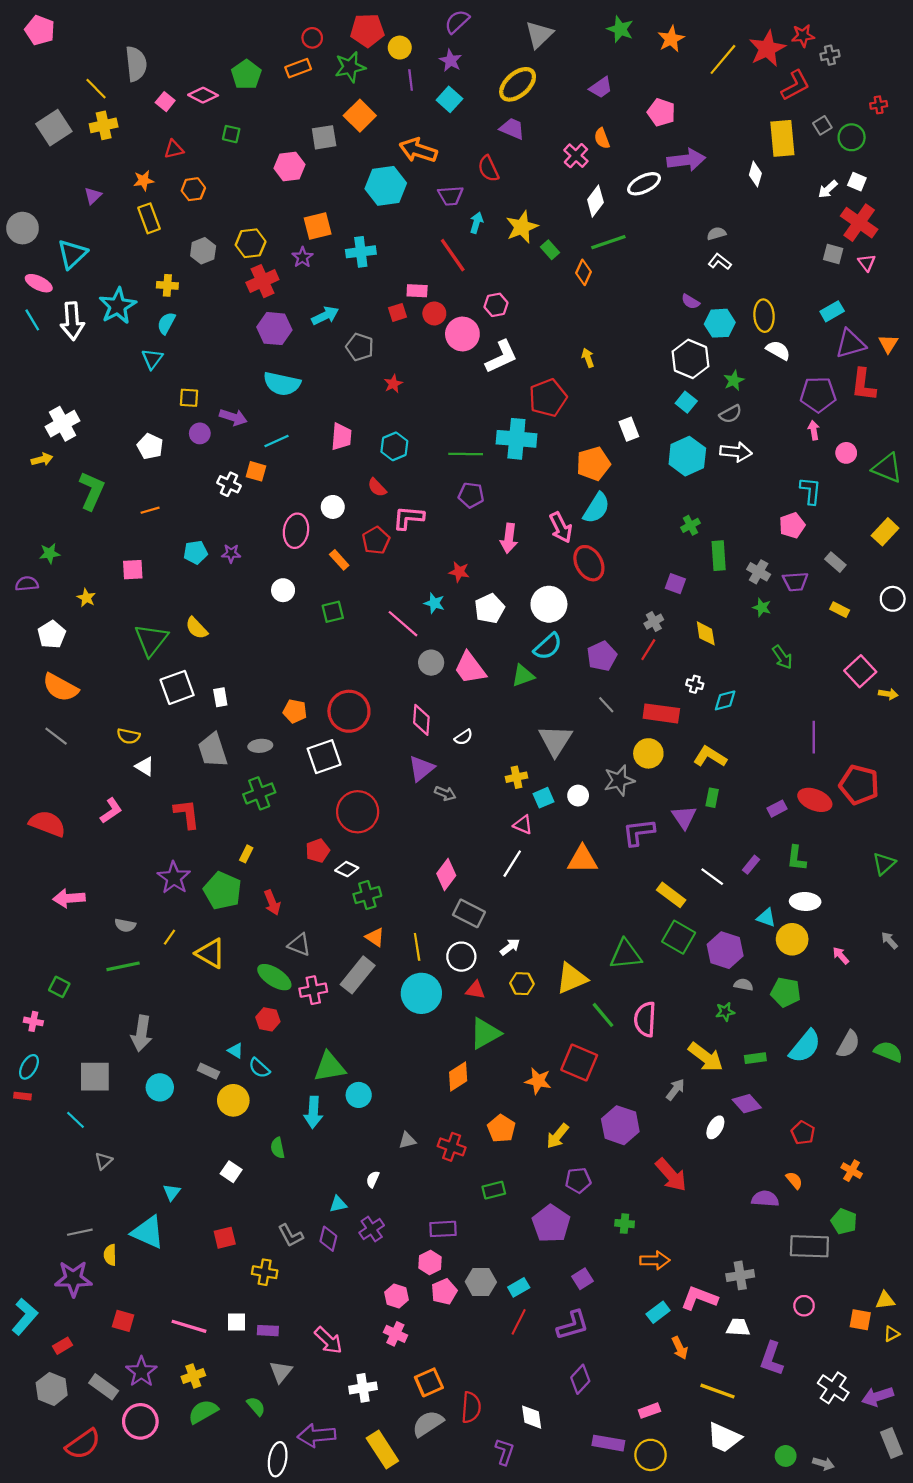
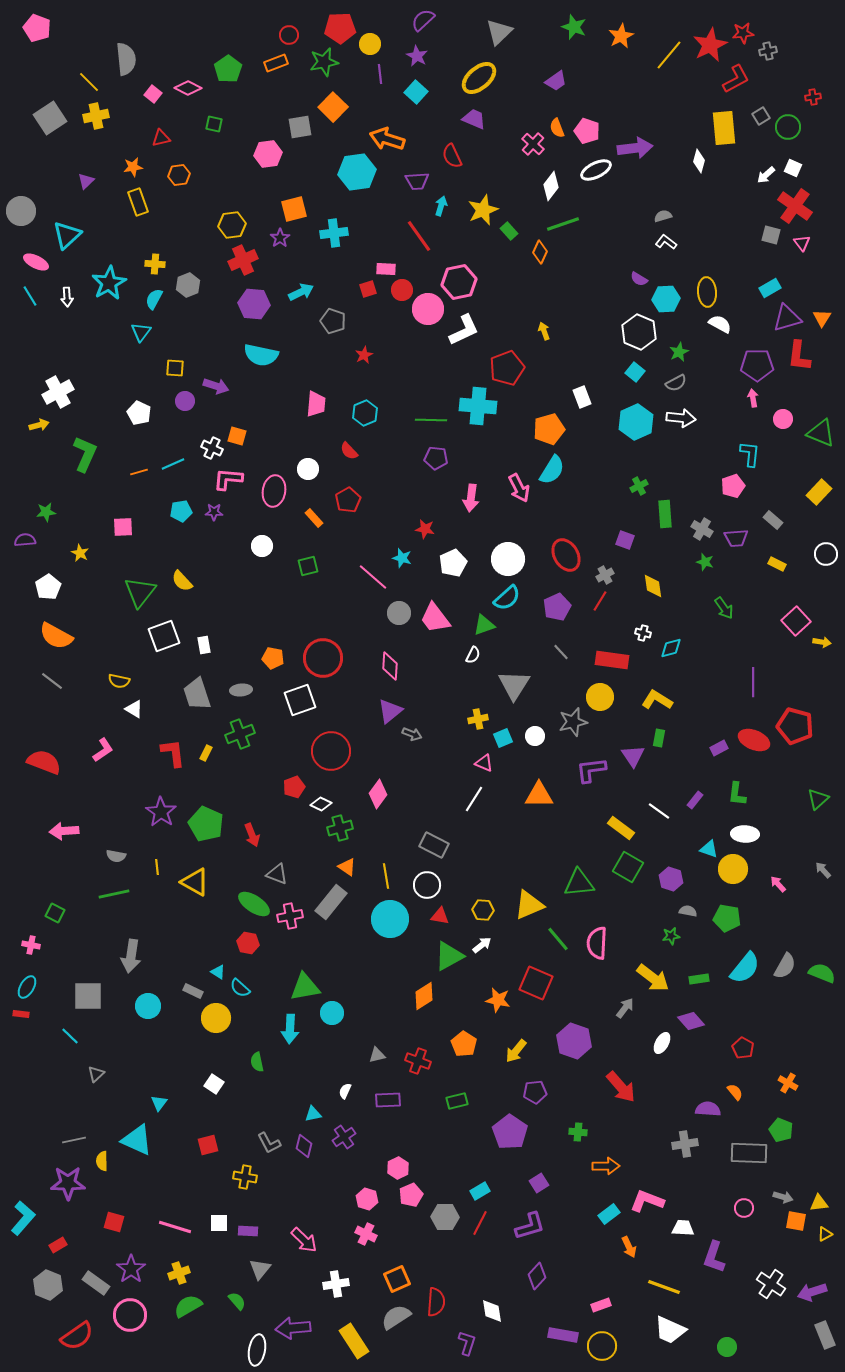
pink pentagon: (661, 112) -> (587, 131), moved
gray hexagon: (203, 251) -> (188, 285), moved
pink hexagon: (496, 305) -> (459, 282), size x1.6
white arrow: (72, 321) -> (67, 297), size x0.6
cyan line: (277, 441) -> (173, 464), moved
pink L-shape: (408, 518) -> (228, 479), moved
red ellipse: (589, 563) -> (566, 555), moved
white semicircle: (464, 737) -> (473, 655), moved, turned -30
yellow rectangle: (246, 854) -> (206, 753), moved
pink diamond: (446, 874) -> (378, 794), moved
yellow line: (170, 937) -> (157, 867), turned -42
white arrow: (510, 947) -> (482, 945), moved
purple hexagon: (725, 950) -> (671, 879), size x0.7
purple rectangle: (443, 1229) -> (388, 1100), moved
gray cross: (740, 1275) -> (685, 1144), moved
gray hexagon: (481, 1282) -> (445, 1217), moved
gray arrow: (823, 1464) -> (783, 1197), moved

